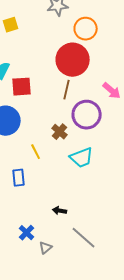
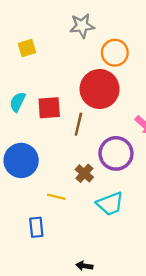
red square: (22, 87) -> (49, 108), moved
brown line: (67, 90) -> (78, 124), moved
yellow line: (36, 152) -> (56, 197), turned -49

